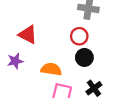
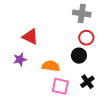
red circle: (79, 36) -> (86, 38), moved

